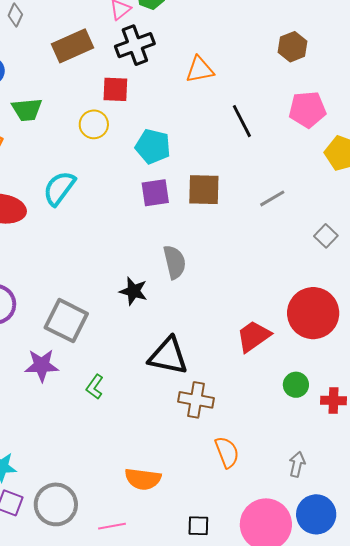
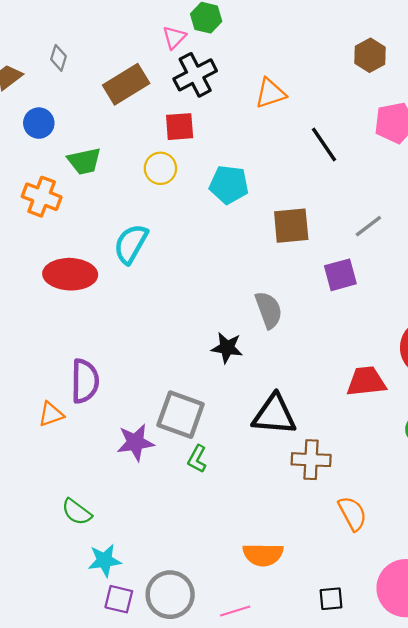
purple square: (155, 193) -> (340, 275), moved
gray square: (66, 321) -> (181, 415), moved
red trapezoid: (254, 336) -> (366, 381), turned 36

